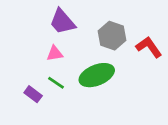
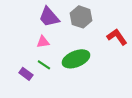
gray hexagon: (112, 36) -> (81, 17), moved

